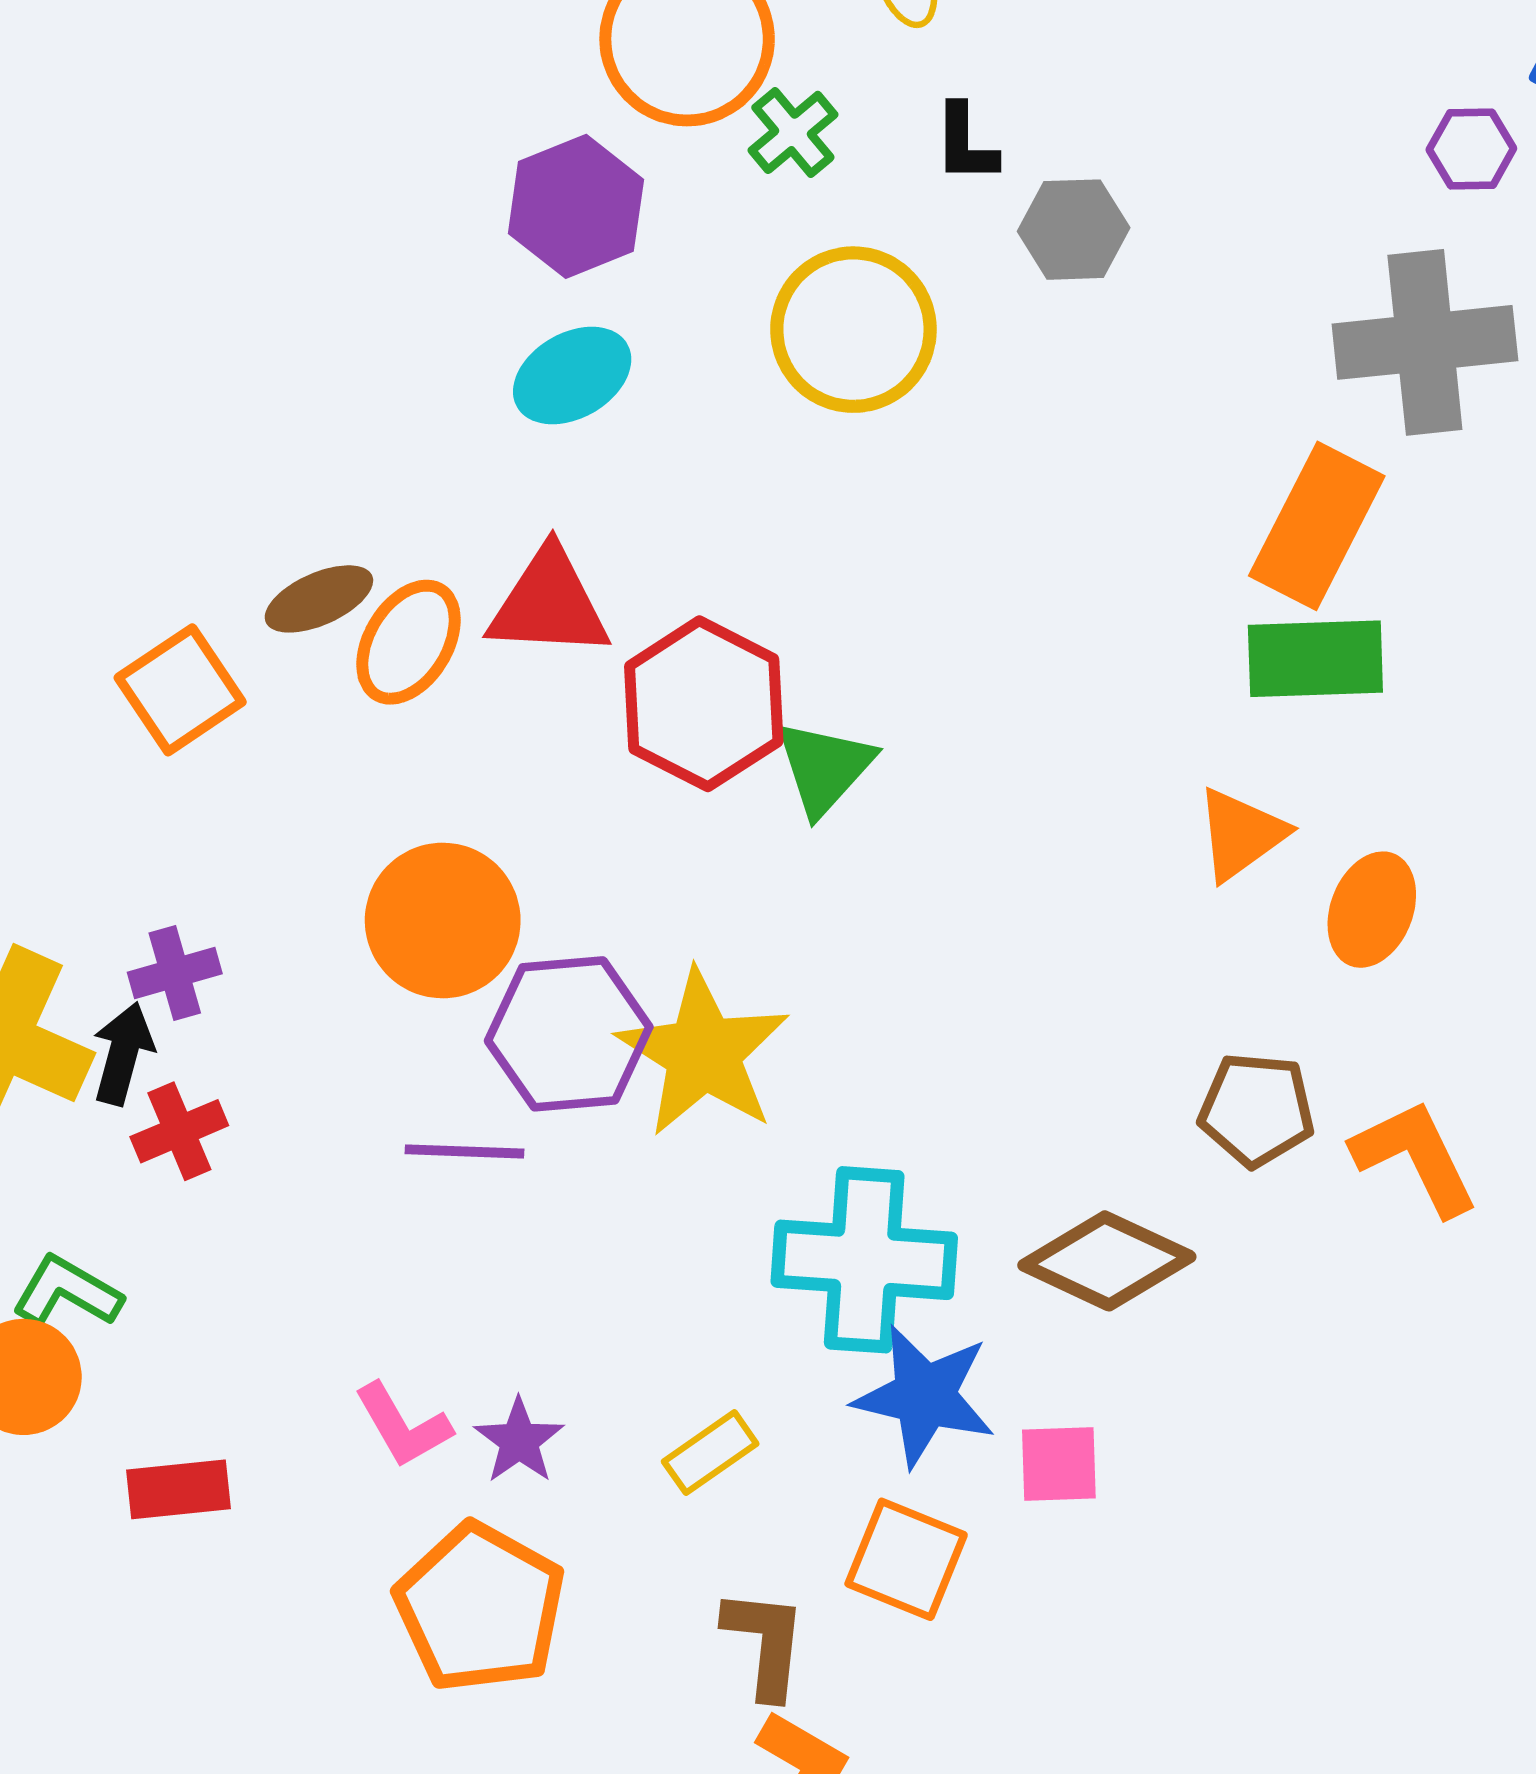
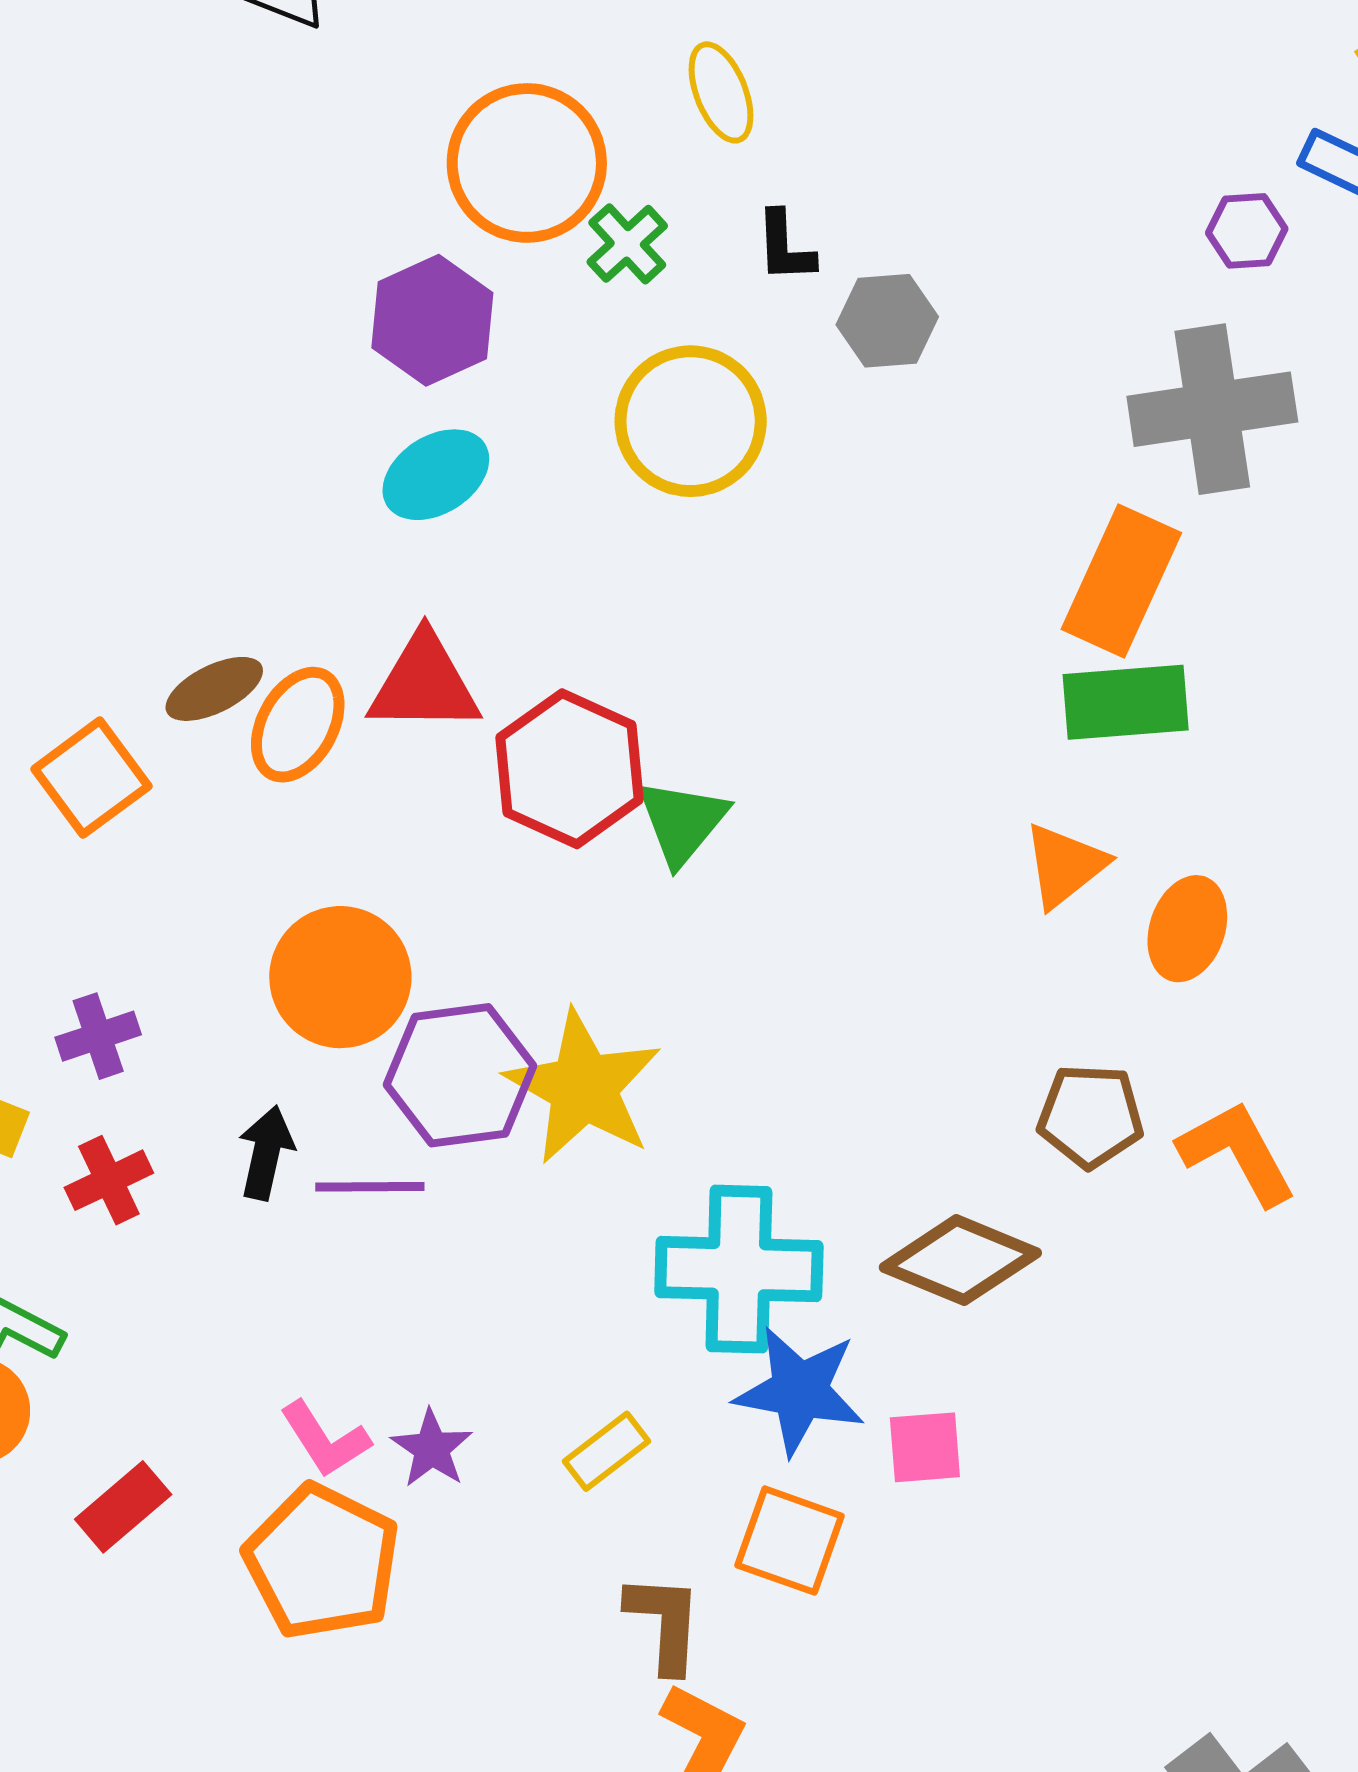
black arrow: (123, 1053) -> (266, 1153), moved
red rectangle: (179, 1489) -> (123, 1507), turned -32
orange pentagon: (480, 1608) -> (322, 1562), moved

